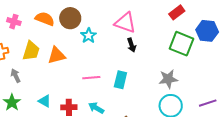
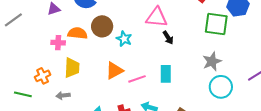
pink cross: (14, 22) -> (58, 43), moved
orange triangle: (57, 55) -> (114, 71), moved
gray arrow: (16, 76) -> (63, 95), turned -56

